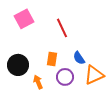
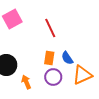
orange rectangle: (52, 59) -> (49, 58), moved

